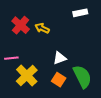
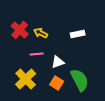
white rectangle: (80, 13) -> (78, 34), moved
pink line: (11, 58) -> (37, 54), moved

